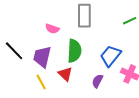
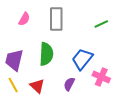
pink semicircle: (52, 29) -> (24, 19), moved, turned -80
red triangle: (65, 74) -> (37, 86), moved

